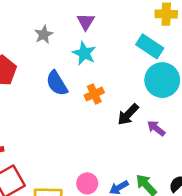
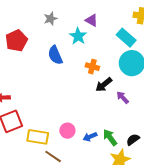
purple triangle: (86, 22) -> (92, 20), moved, turned -40
orange cross: (94, 94) -> (92, 67), moved, turned 32

